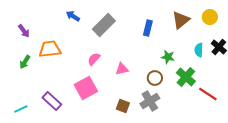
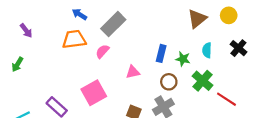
blue rectangle: (148, 28) -> (161, 53), moved
orange trapezoid: (50, 49) -> (74, 39), moved
cyan semicircle: (199, 50) -> (207, 50), moved
pink semicircle: (94, 59) -> (102, 51), moved
green arrow: (25, 62) -> (17, 64), moved

